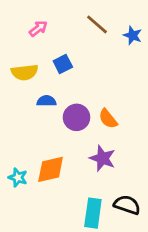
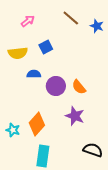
orange diamond: (51, 169) -> (37, 124), turned -35
cyan rectangle: (93, 213) -> (43, 156), moved

